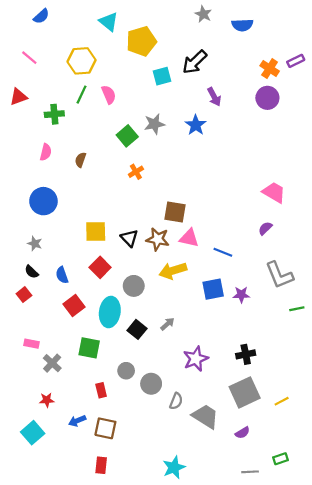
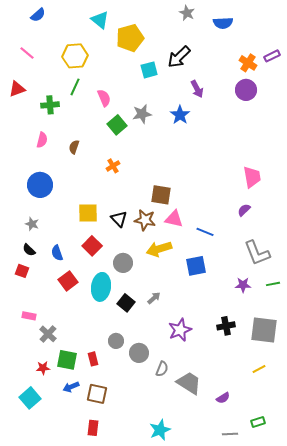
pink semicircle: (109, 95) -> (104, 98), moved
orange cross: (136, 172) -> (113, 166), moved
pink trapezoid: (274, 192) -> (252, 177), turned 50
red square: (24, 295) -> (22, 271), turned -32
purple star: (241, 295) -> (243, 285), moved
green square: (89, 348) -> (67, 360), moved
gray square: (245, 392) -> (264, 330), moved, turned 32

